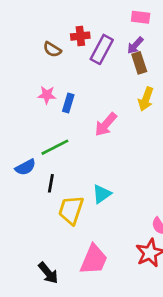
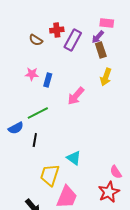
pink rectangle: (141, 17) -> (107, 23), moved
cyan triangle: (102, 194) -> (74, 158), moved, turned -49
yellow trapezoid: (71, 210) -> (50, 175), moved

